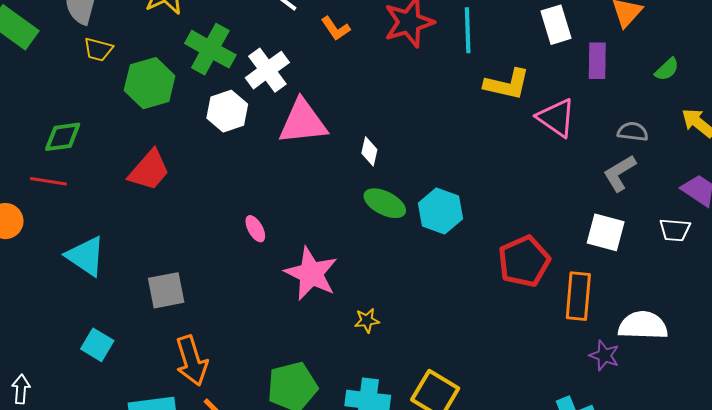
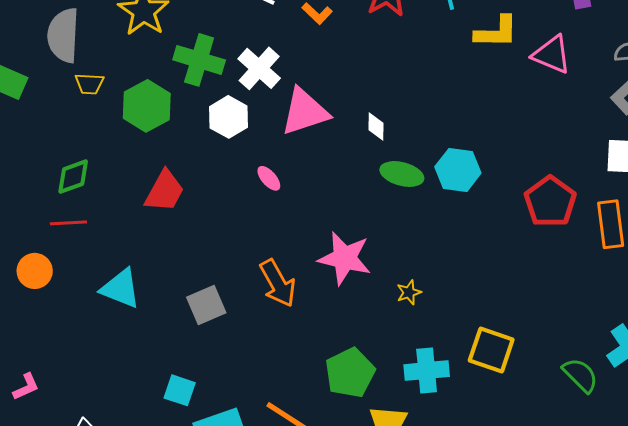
pink ellipse: (255, 229) -> (269, 178), moved
cyan square: (97, 345) -> (180, 390), moved
orange arrow: (192, 361) -> (278, 283), moved

